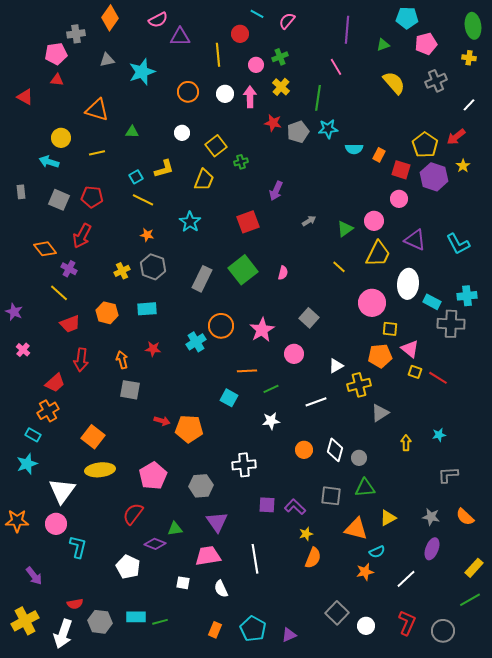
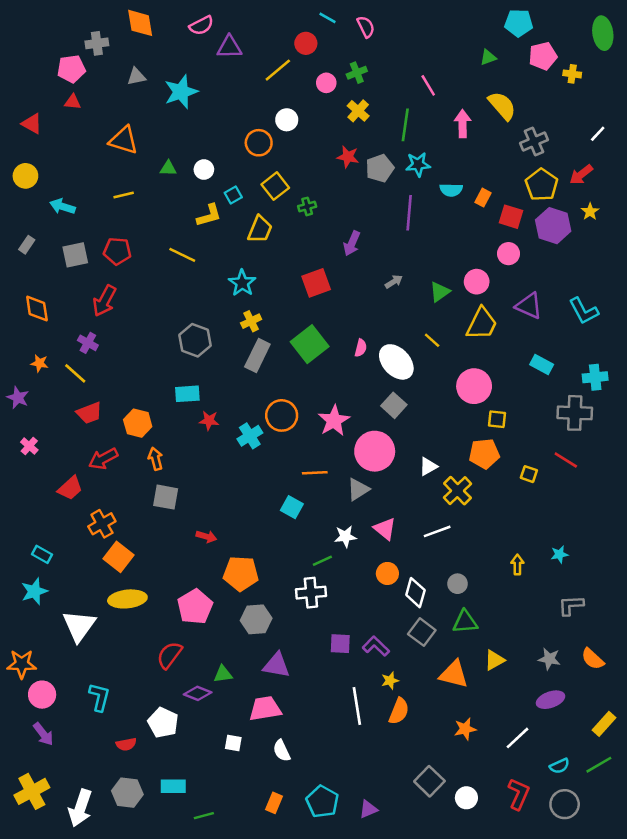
orange diamond: (110, 18) -> (140, 23), turned -45
pink semicircle: (287, 21) -> (366, 27), turned 114
purple line: (347, 30) -> (409, 213), moved
yellow line: (218, 55) -> (278, 70), turned 55
yellow cross: (469, 58) -> (572, 74), moved
gray cross: (436, 81) -> (534, 141), moved
orange circle: (188, 92) -> (259, 143), moved
pink arrow: (250, 97) -> (463, 124), moved
white circle: (182, 133) -> (204, 170), moved
yellow circle: (61, 138) -> (25, 176), moved
cyan square: (136, 177) -> (233, 195), moved
gray rectangle: (21, 192) -> (27, 245), turned 40
gray square: (59, 200) -> (75, 255), turned -35
orange star: (147, 235) -> (40, 363), moved
orange diamond: (45, 249) -> (37, 308), moved, turned 30
yellow cross: (122, 271) -> (251, 321), moved
white ellipse: (408, 284) -> (396, 362), moved, turned -48
cyan rectangle: (432, 302) -> (542, 364), moved
orange hexagon: (107, 313) -> (138, 423), moved
red star: (153, 349) -> (209, 421), moved
pink triangle: (410, 349) -> (385, 529), moved
pink circle: (294, 354) -> (375, 451), size x1.6
red arrow: (81, 360) -> (103, 459), turned 55
red line: (438, 378) -> (566, 460), moved
yellow cross: (359, 385) -> (458, 491), turned -30
green line: (271, 389) -> (322, 561), moved
white line: (316, 402) -> (437, 531), moved
orange cross: (48, 411) -> (102, 524), moved
gray triangle: (380, 413) -> (358, 489), moved
orange pentagon: (189, 429) -> (241, 573), moved
white diamond: (335, 450) -> (415, 593), moved
gray square: (331, 496) -> (422, 632), turned 30
purple triangle: (217, 522) -> (277, 665), turned -45
pink circle: (56, 524) -> (42, 695), moved
purple ellipse: (432, 549) -> (551, 700), turned 50
cyan semicircle: (377, 552) -> (559, 766), moved
white line: (255, 559) -> (357, 706), moved
red semicircle: (75, 604) -> (126, 744), moved
green line: (160, 622) -> (204, 816), moved

